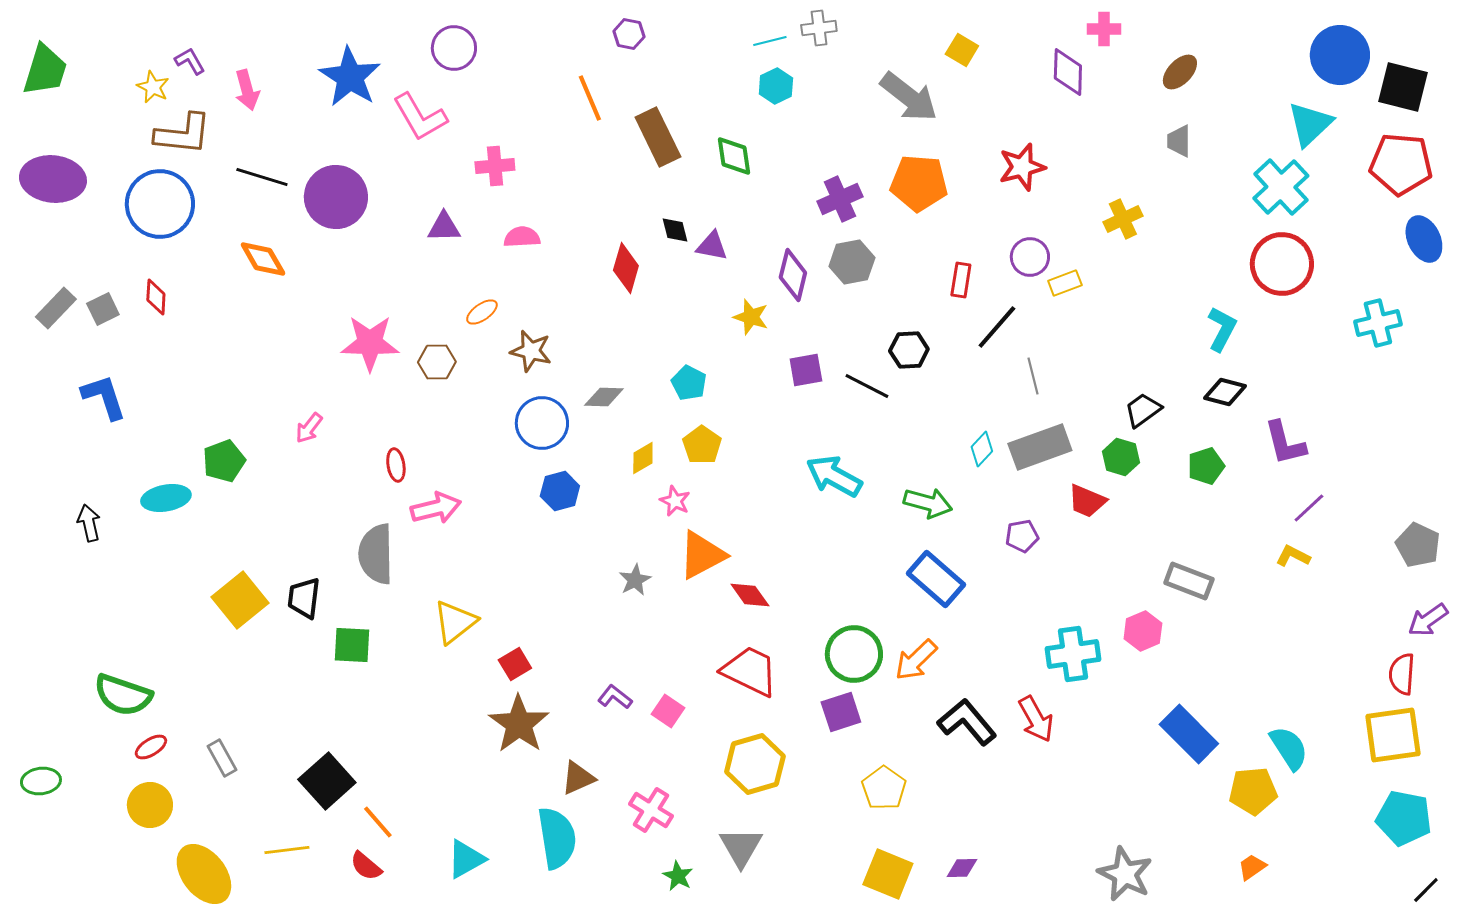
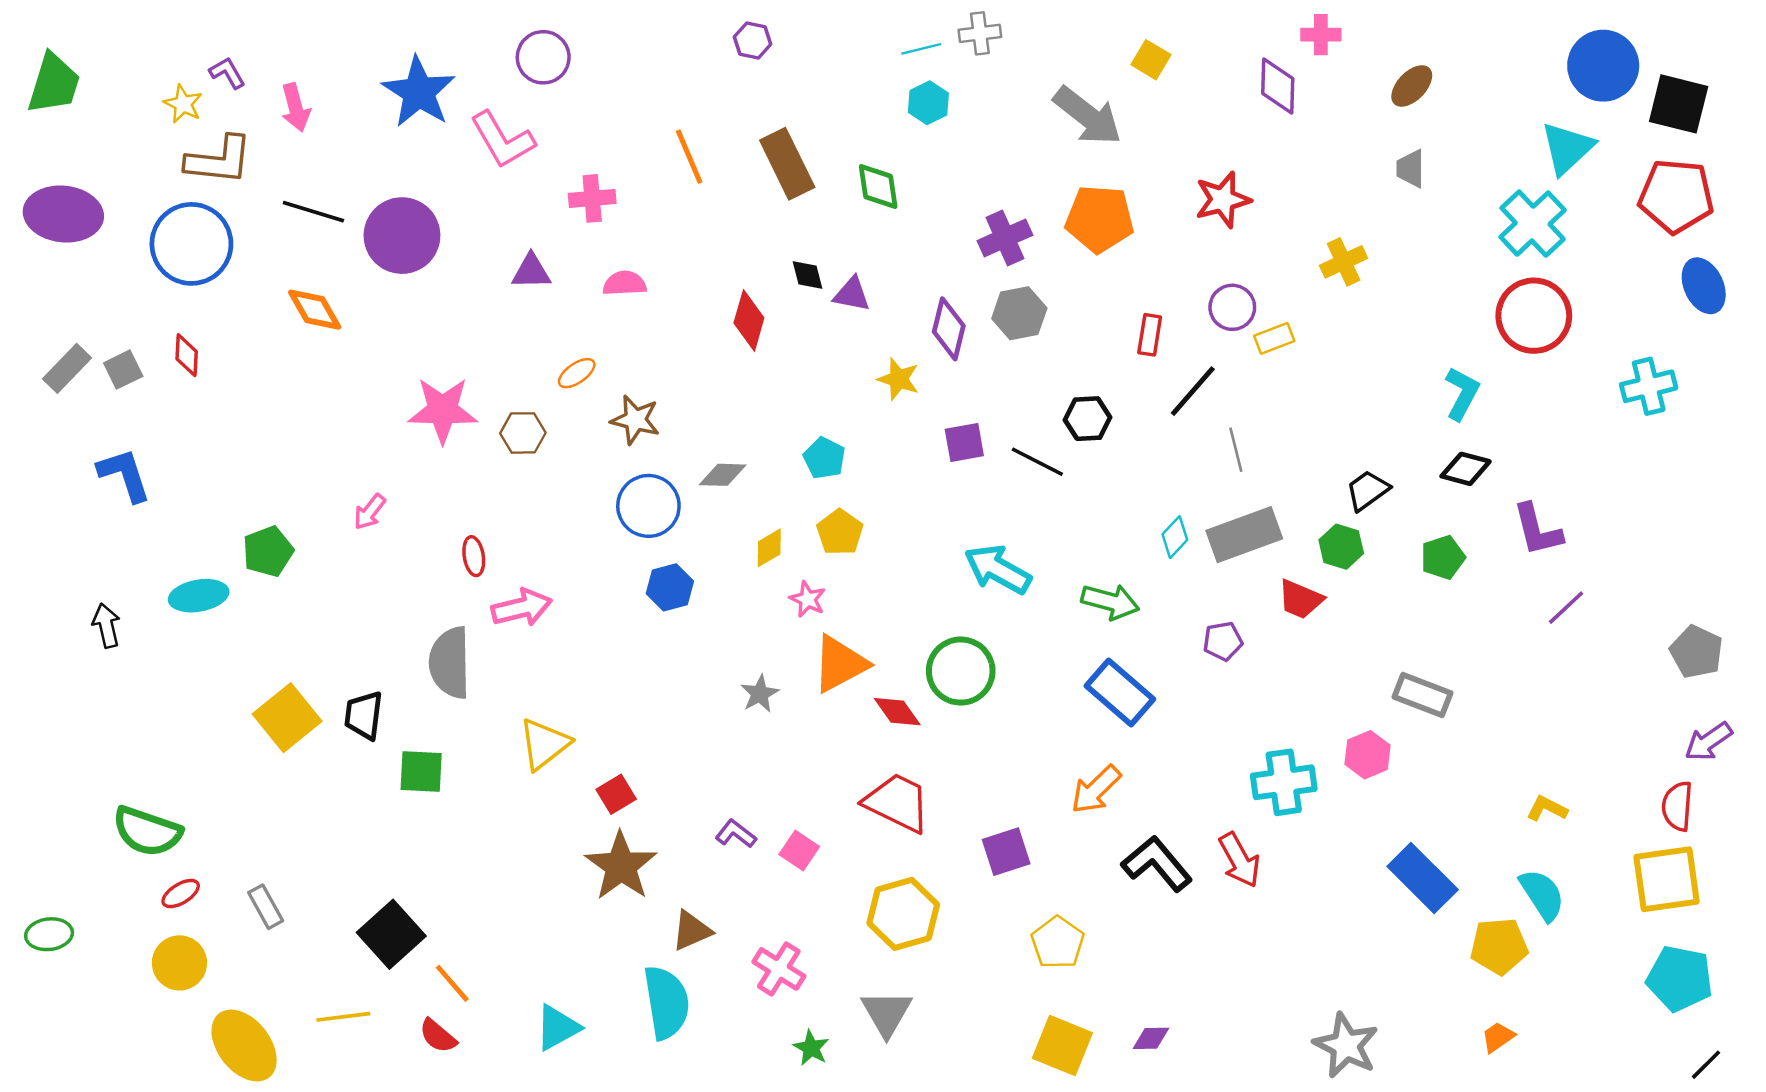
orange line: (590, 98) -> (689, 157), moved
yellow L-shape: (1293, 556) -> (1547, 809), moved
green circle: (854, 654) -> (961, 671), moved

